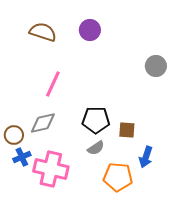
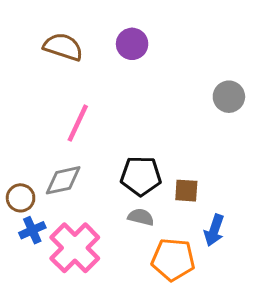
gray semicircle: (96, 148) -> (141, 217), turned -132
pink cross: (51, 169) -> (75, 248), turned 32

